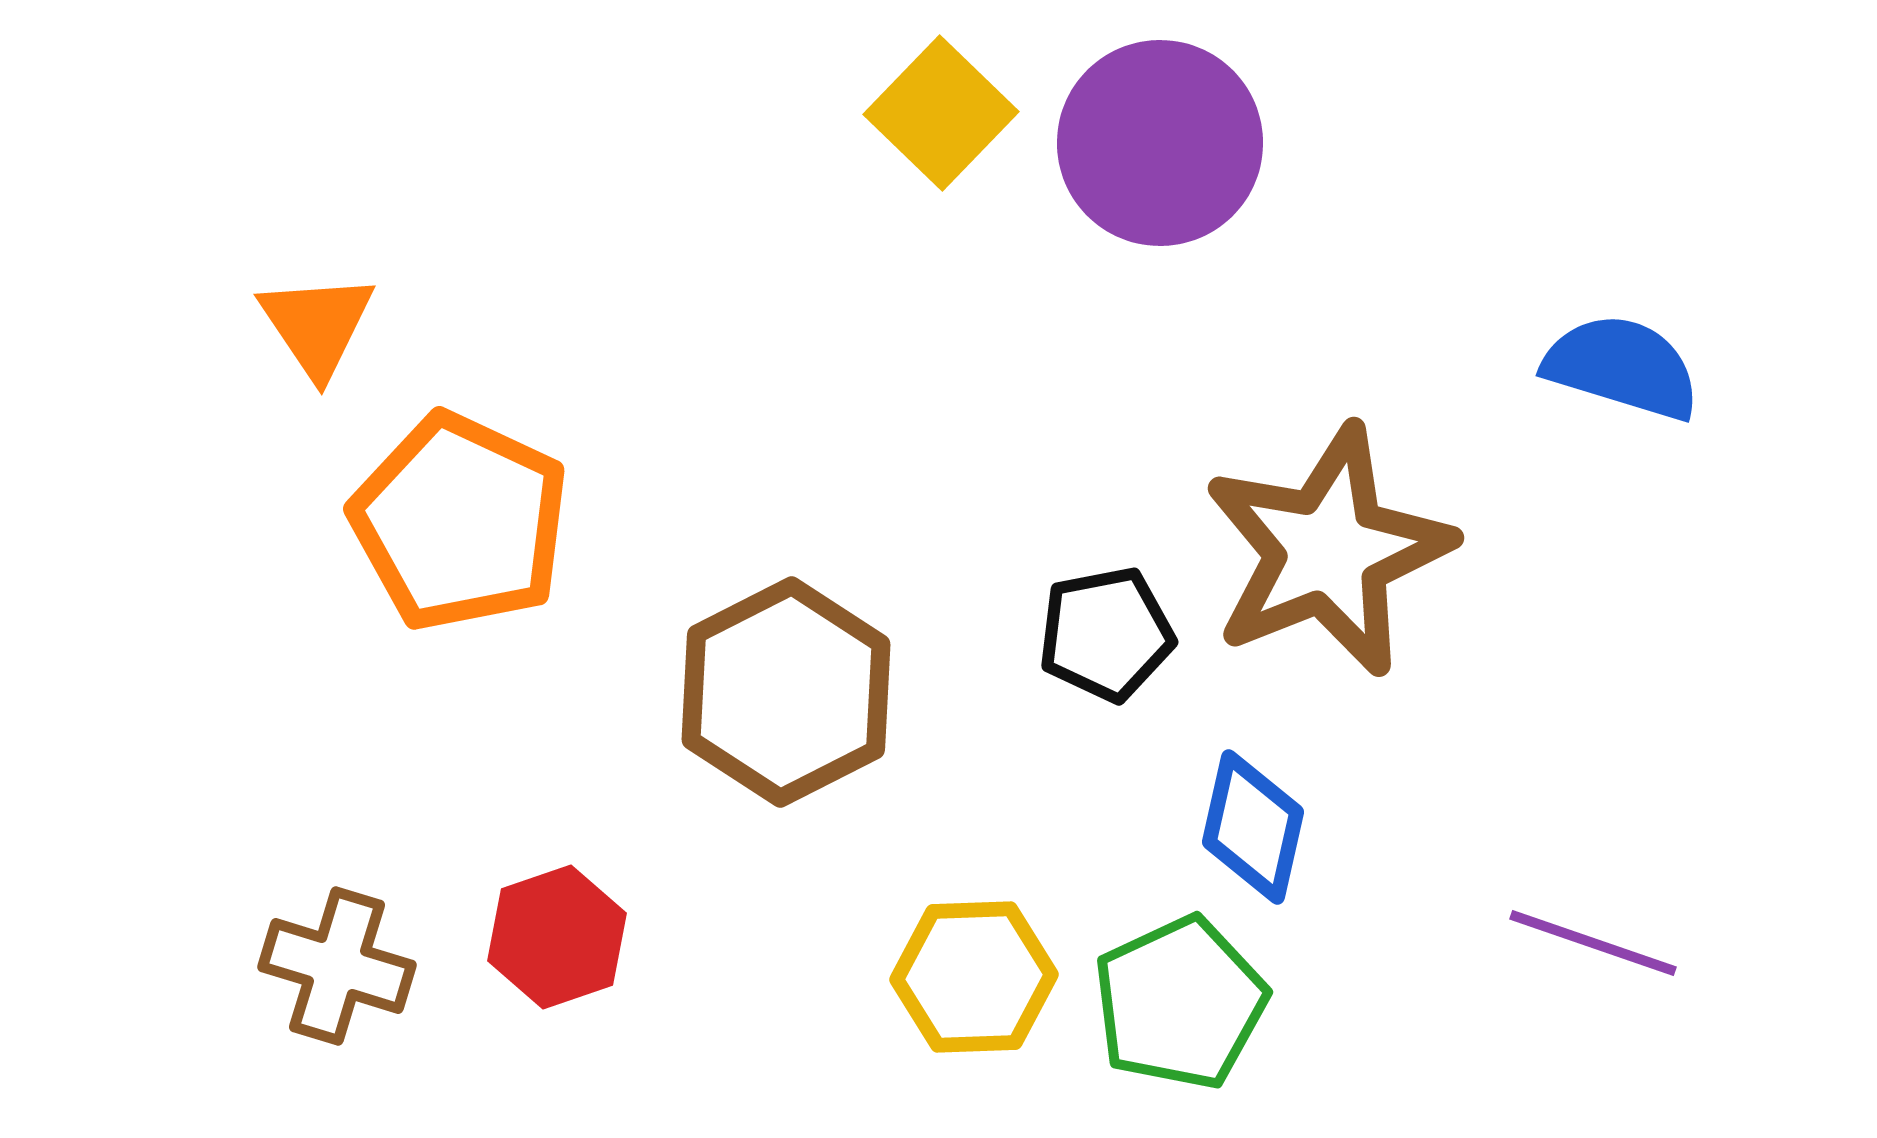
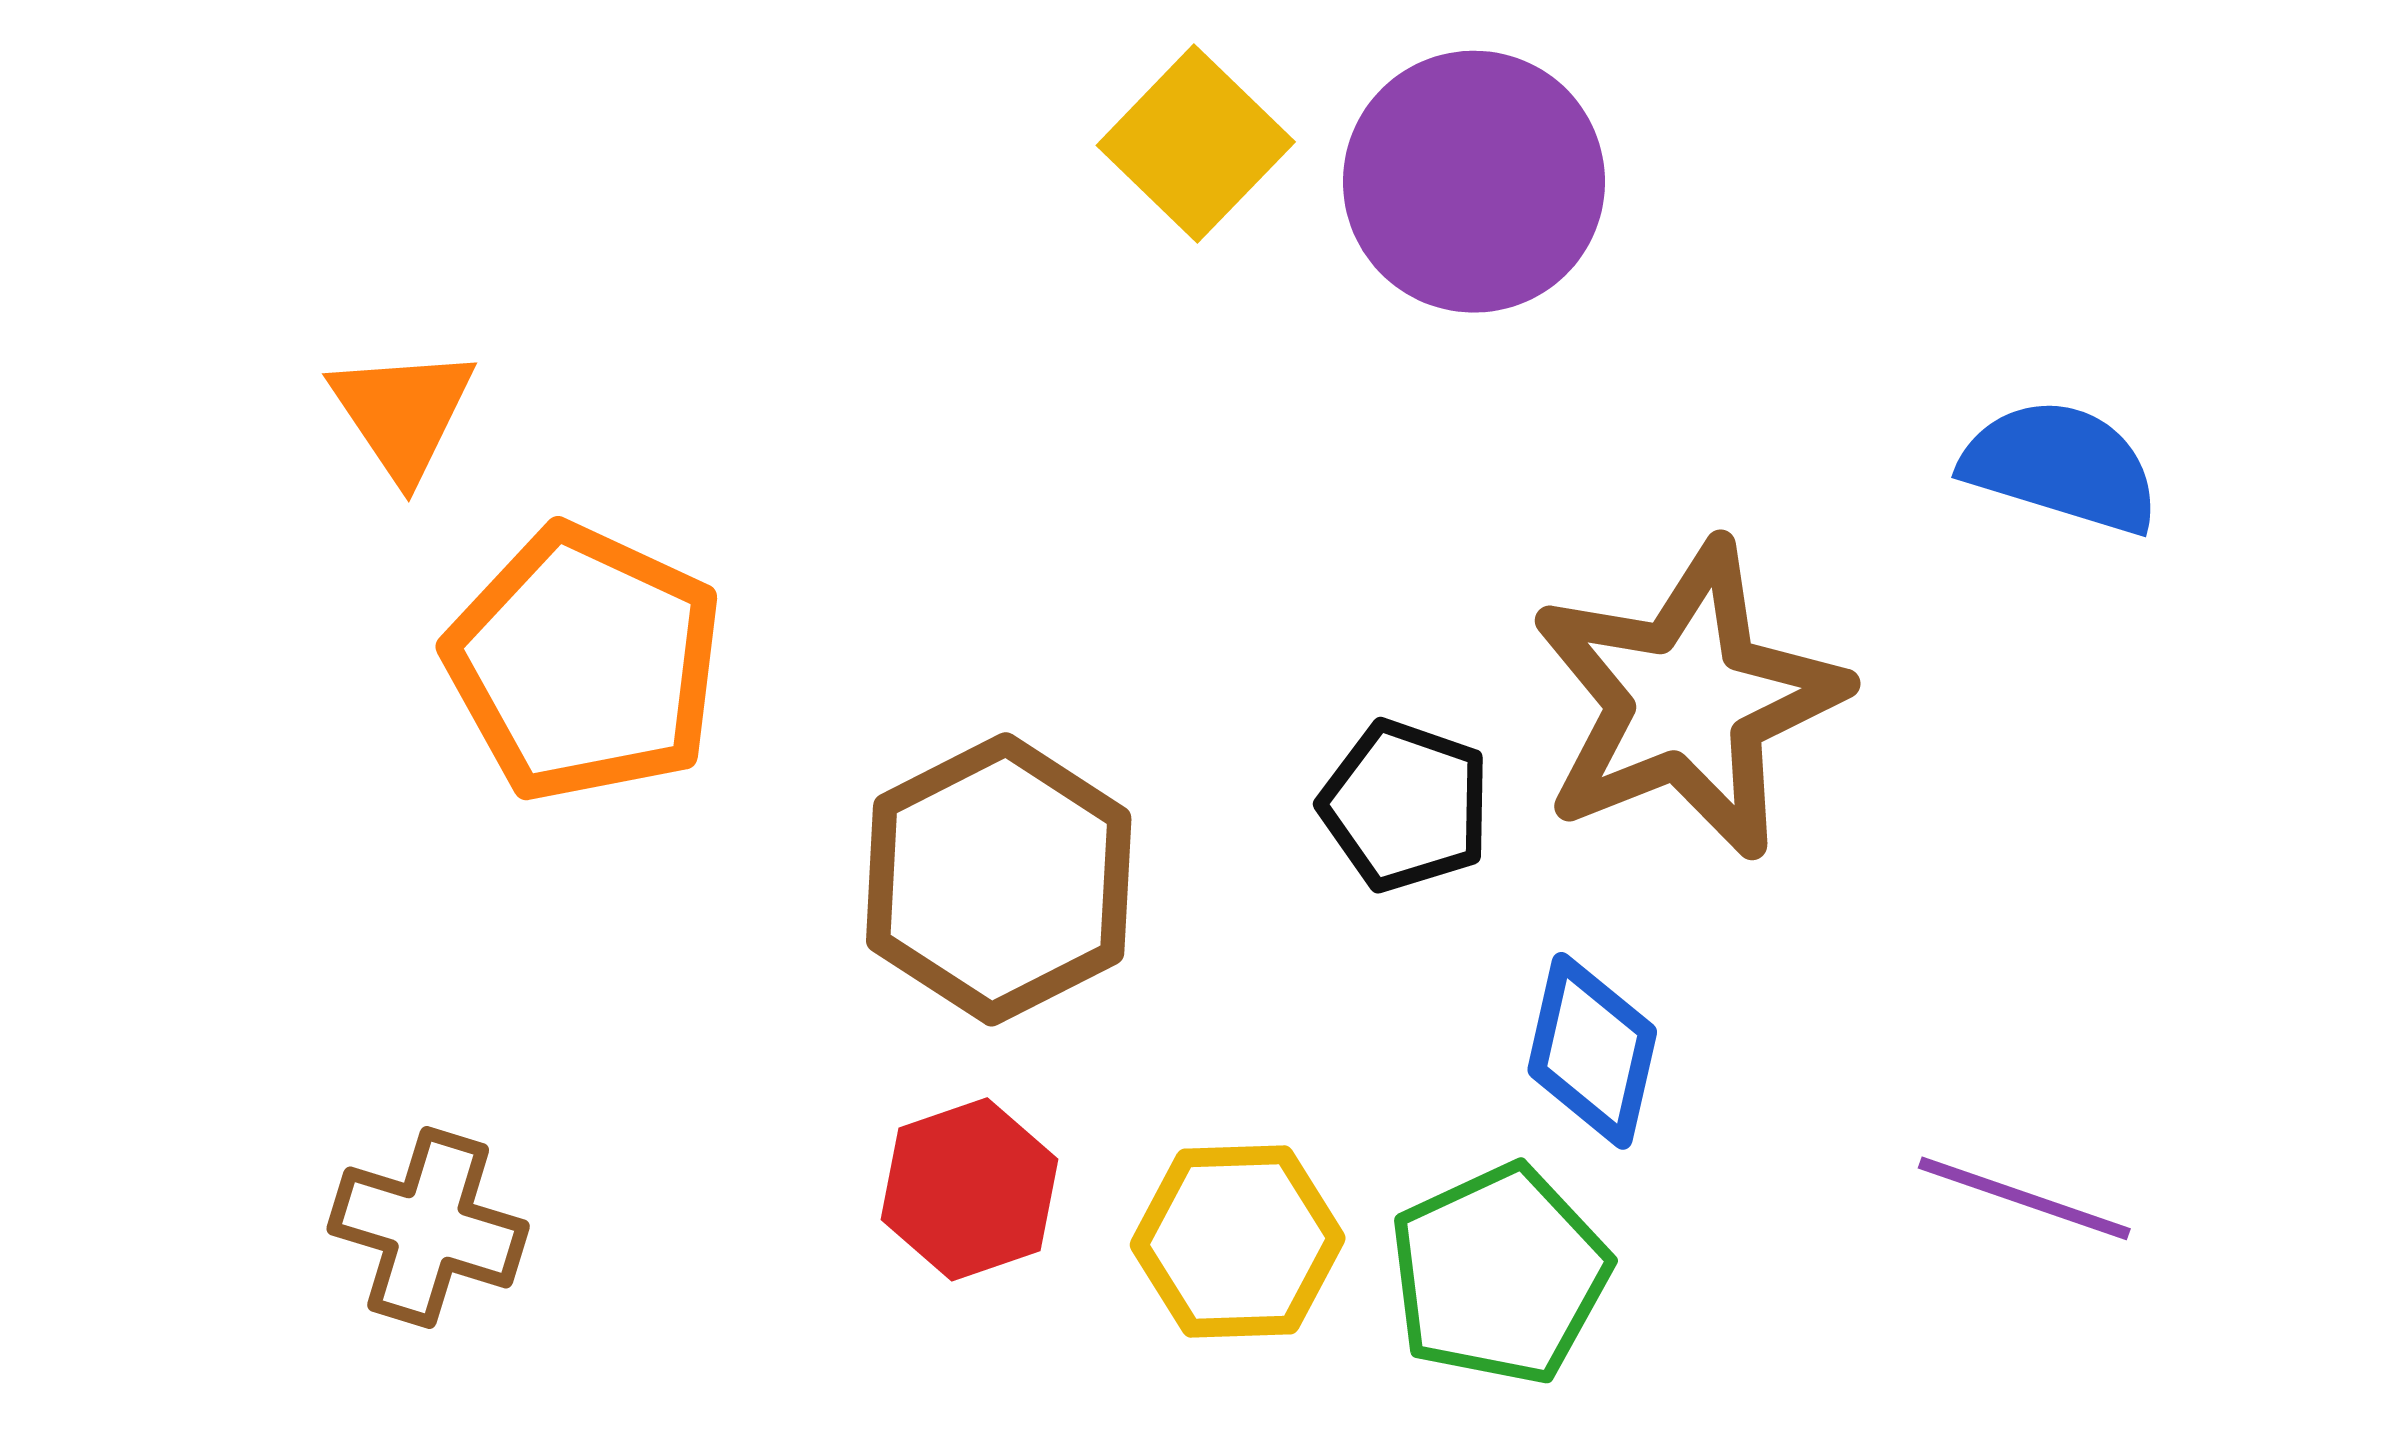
black pentagon: (1106, 634) -> (1405, 806), turned 30
red hexagon: (557, 937) -> (969, 1189), moved

